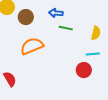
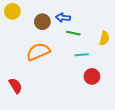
brown circle: (26, 17) -> (42, 22), moved
cyan line: (93, 54) -> (82, 55), moved

